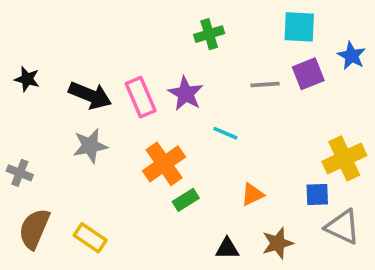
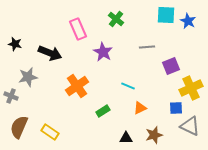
green cross: (209, 34) -> (116, 19), turned -35
blue star: (352, 56) -> (188, 21), moved
purple square: (308, 74) -> (171, 66), moved
pink rectangle: (141, 97) -> (78, 29), moved
cyan line: (225, 133) -> (128, 86), moved
gray star: (90, 146) -> (28, 77), moved
orange cross: (164, 164) -> (77, 86), moved

